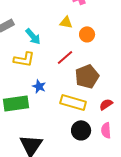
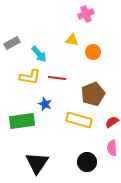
red line: (65, 57) -> (57, 78), moved, turned 48
black circle: (81, 130) -> (87, 162), moved

